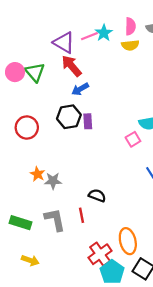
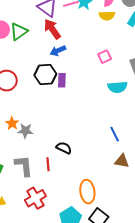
green triangle: (35, 72) -> (19, 32), turned 30
pink square: (133, 139) -> (105, 57), moved
red cross: (100, 254) -> (35, 198), moved

